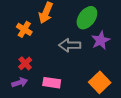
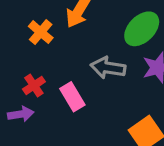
pink rectangle: (52, 83) -> (72, 97), moved, turned 42

